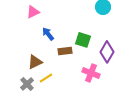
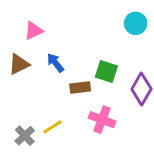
brown triangle: (35, 62) -> (19, 64), moved
pink cross: (91, 73) -> (102, 120), moved

